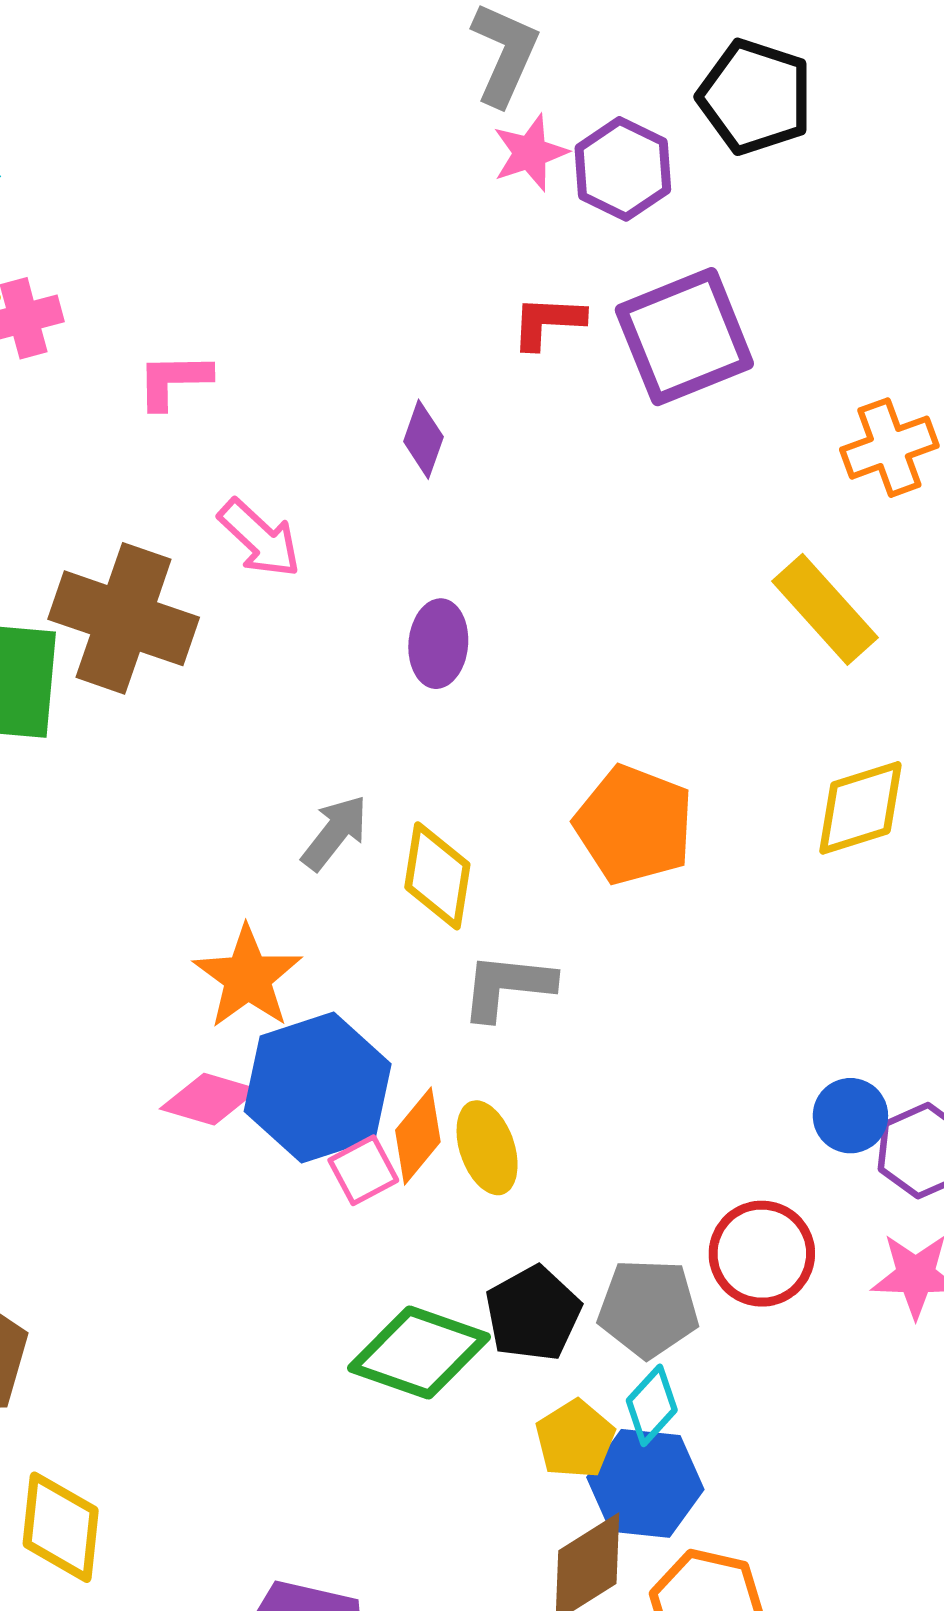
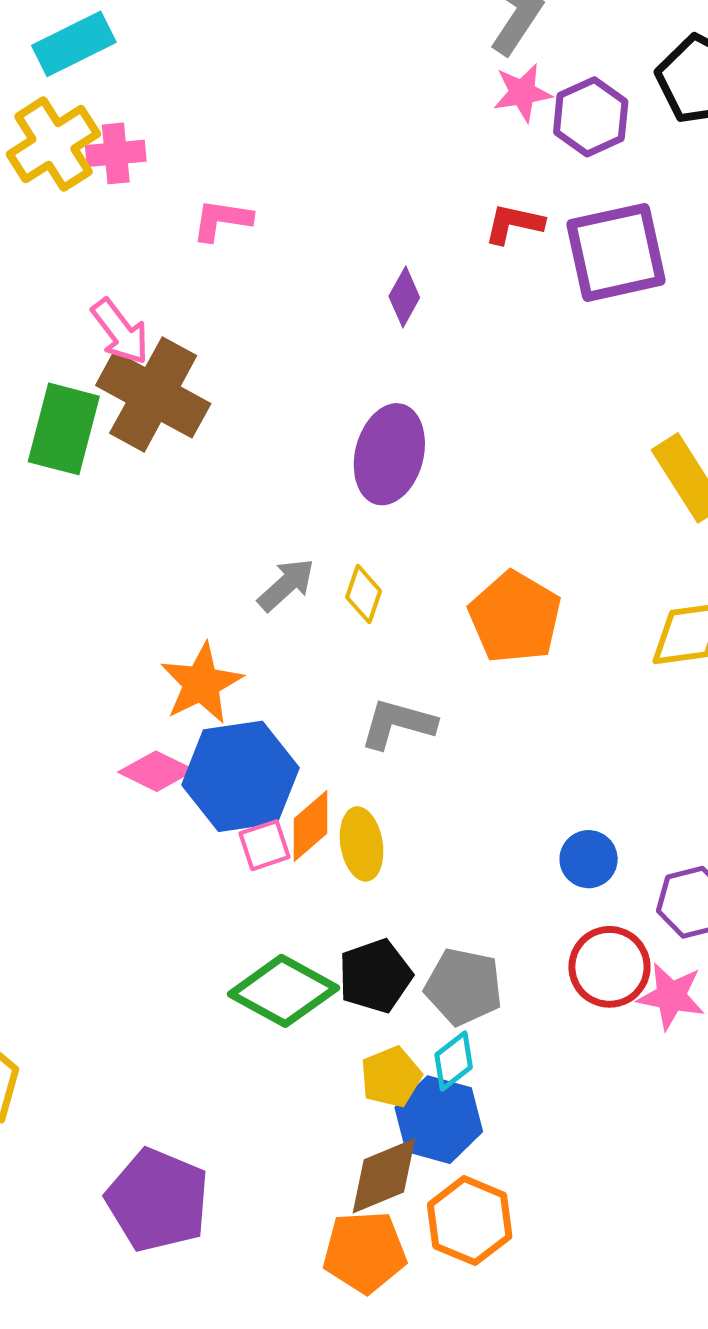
pink arrow: (260, 538) -> (120, 332), moved
purple ellipse: (438, 644) -> (389, 454), size x1.5
yellow diamond: (437, 876) -> (364, 594), moved, size x0.7
blue circle: (850, 1116) -> (589, 859), moved
red circle: (762, 1254) -> (609, 967), moved

